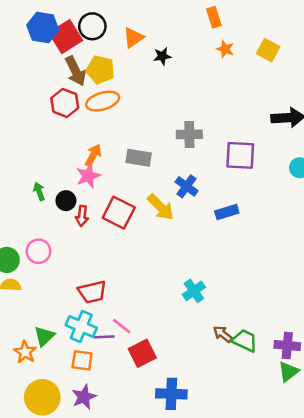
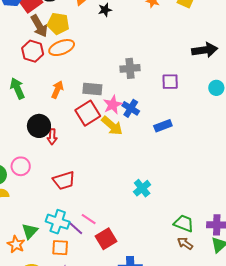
purple square: (240, 155) -> (170, 82), size x0.7
pink star: (88, 176) -> (113, 105), moved
green arrow: (39, 191) -> (17, 88), moved, size x1.5
black circle: (66, 201) -> (39, 126), size x1.5
red square: (119, 213) -> (88, 113), moved, turned 35
red trapezoid: (92, 292) -> (64, 181), moved
brown arrow: (223, 334) -> (185, 243), moved
purple line: (104, 337) -> (76, 228), turned 49

